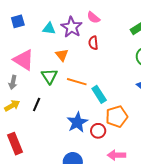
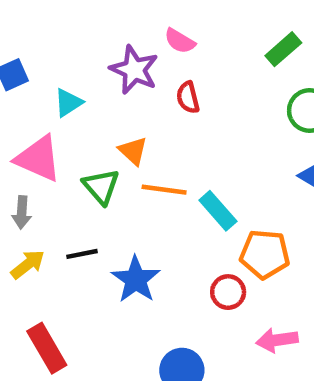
cyan triangle: (49, 29) -> (68, 103), moved, turned -32
orange triangle: (62, 55) -> (133, 151), moved
black line: (37, 104) -> (82, 254), turned 64
orange pentagon: (117, 117) -> (265, 254), turned 30
blue star: (77, 122) -> (136, 279), moved

